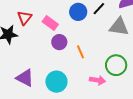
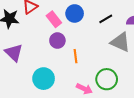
blue circle: (78, 12) -> (75, 13), moved
purple triangle: (25, 78) -> (14, 53), moved

